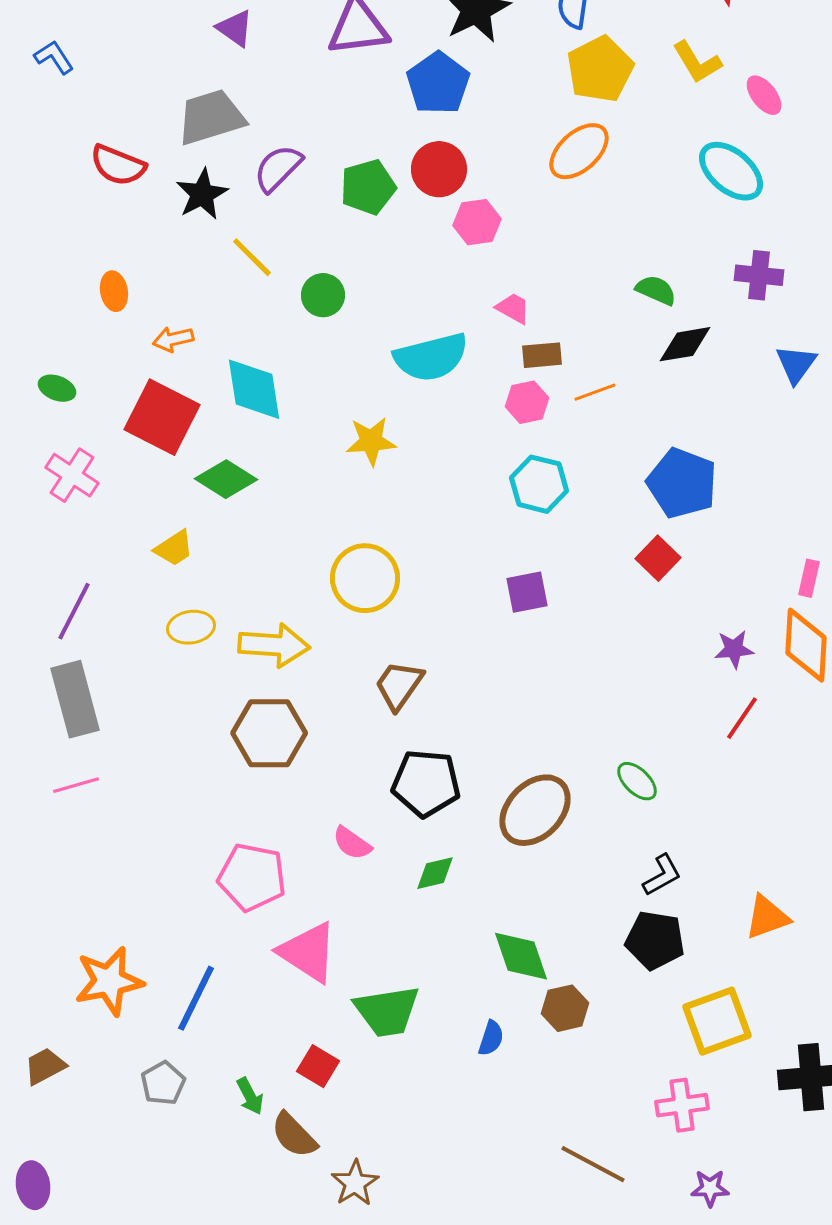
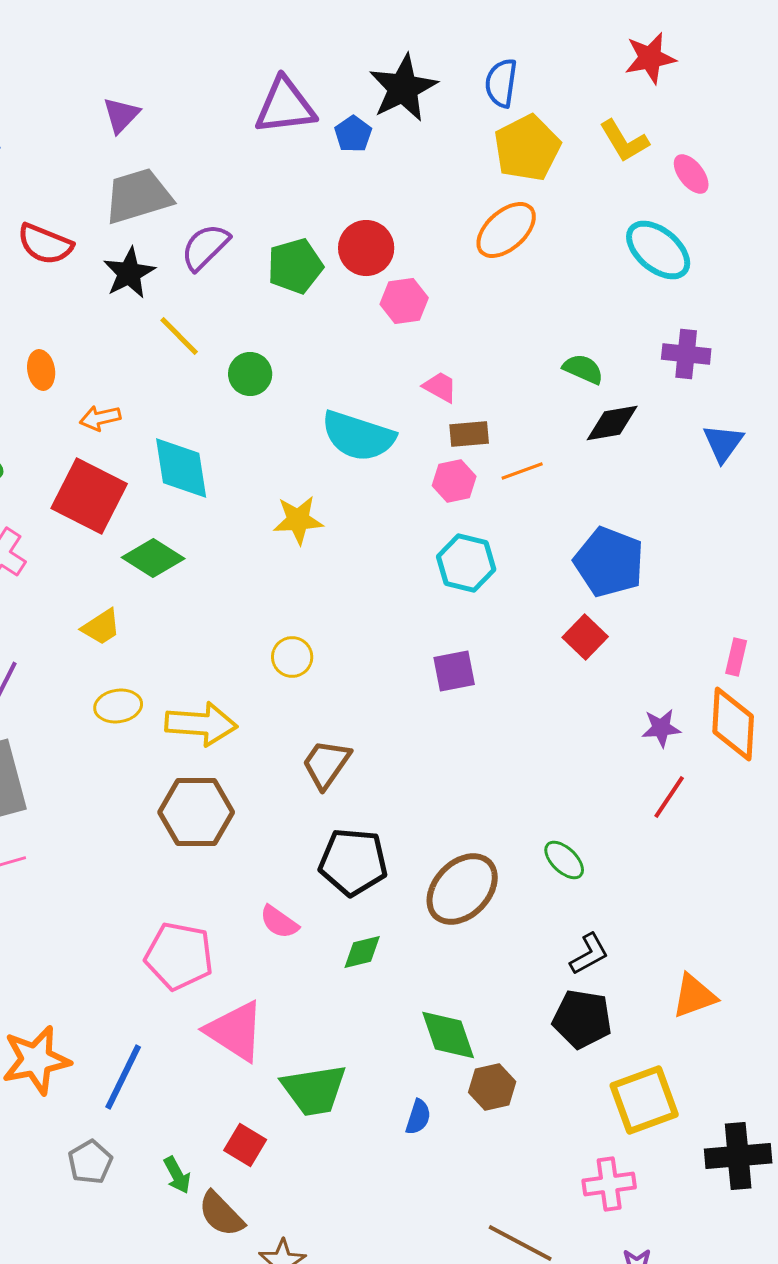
purple triangle: (235, 28) -> (121, 115), moved, turned 39
blue pentagon: (438, 83) -> (353, 134), moved, size x0.6
cyan semicircle: (431, 357) -> (358, 436), turned 32
yellow circle: (365, 578) -> (292, 657), size x0.6

